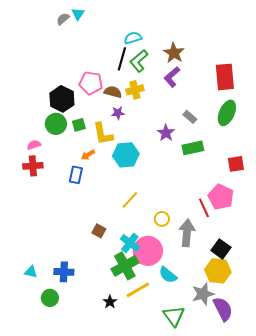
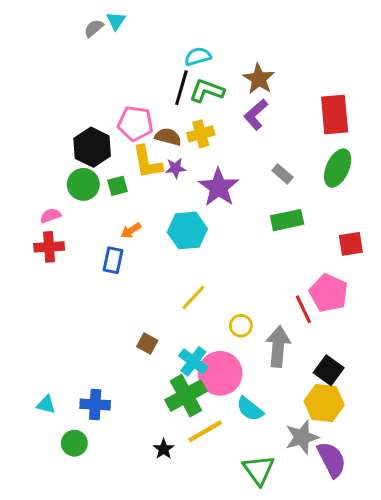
green L-shape: (139, 61) -> (207, 91), turned 60
purple star: (166, 133) -> (219, 187), moved, size x1.5
yellow L-shape: (103, 134) -> (147, 162), moved

